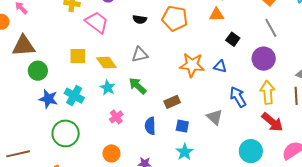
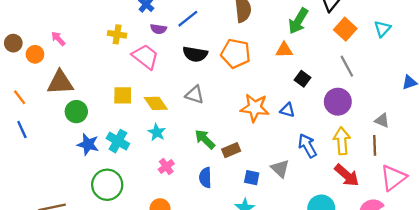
black semicircle: (140, 19) -> (195, 54), size x1.5
gray triangle: (140, 55) -> (195, 95), turned 30
green arrow: (138, 86) -> (205, 139), moved
blue square: (182, 126) -> (252, 178), moved

